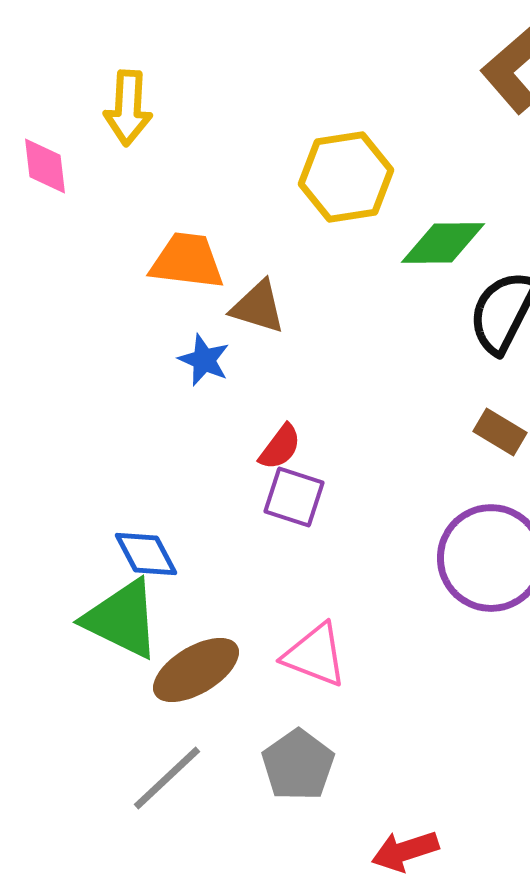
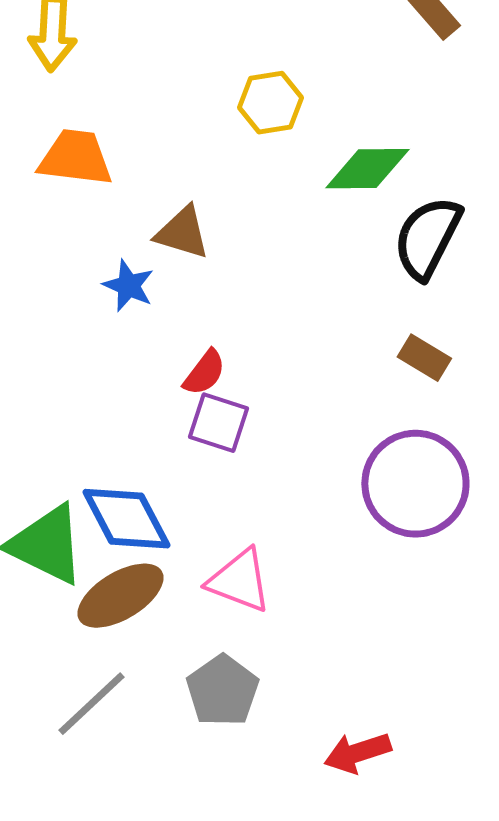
yellow hexagon: (346, 177) -> (270, 103), size x0.7
orange trapezoid: (187, 261) -> (75, 158), moved
blue diamond: (146, 554) -> (126, 519), moved, size x1.4
red arrow: (405, 851) -> (357, 753), moved

